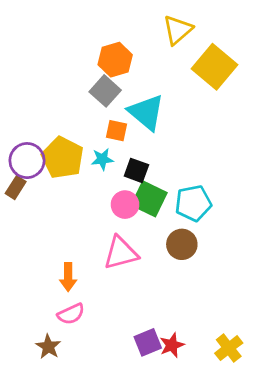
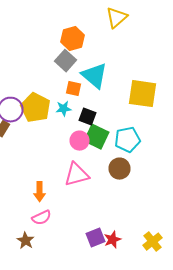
yellow square: (215, 67) -> (142, 94), moved, turned -32

